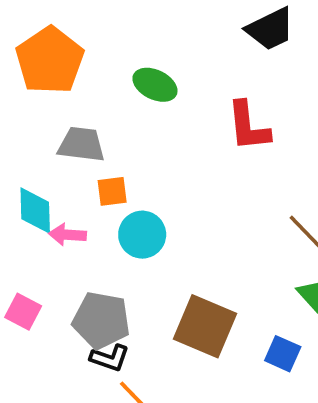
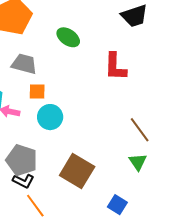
blue square: (283, 354) -> (117, 205), moved

